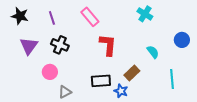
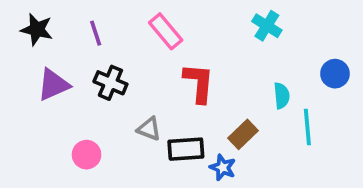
purple triangle: (29, 46) -> (53, 85), turned 30
cyan semicircle: (153, 52) -> (282, 96), turned 32
pink circle: (50, 72) -> (87, 155), moved
cyan line: (172, 79) -> (307, 127), moved
gray triangle: (65, 92) -> (149, 129), moved, turned 48

